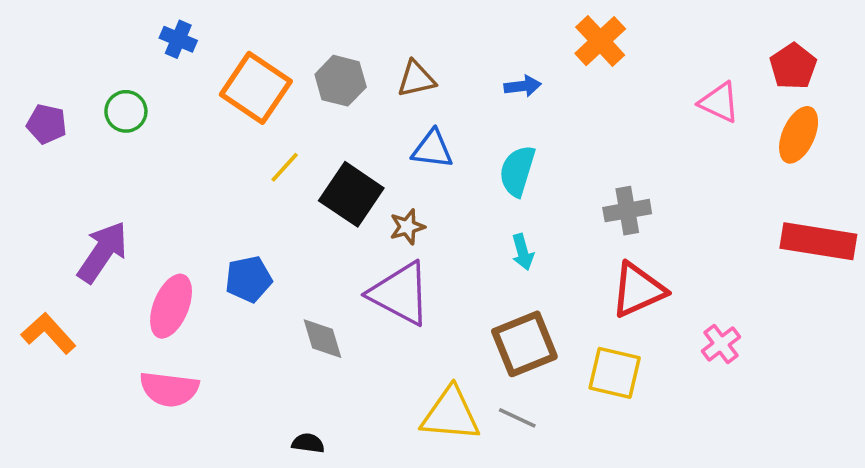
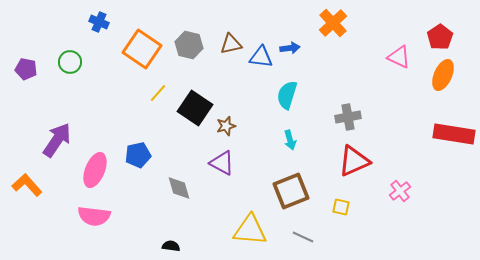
blue triangle: (432, 149) -> (261, 57), moved
purple triangle: (400, 294) -> (222, 163), size x0.7
yellow square: (615, 373) -> (341, 207), size x0.6
gray line: (517, 418) -> (303, 237), moved

